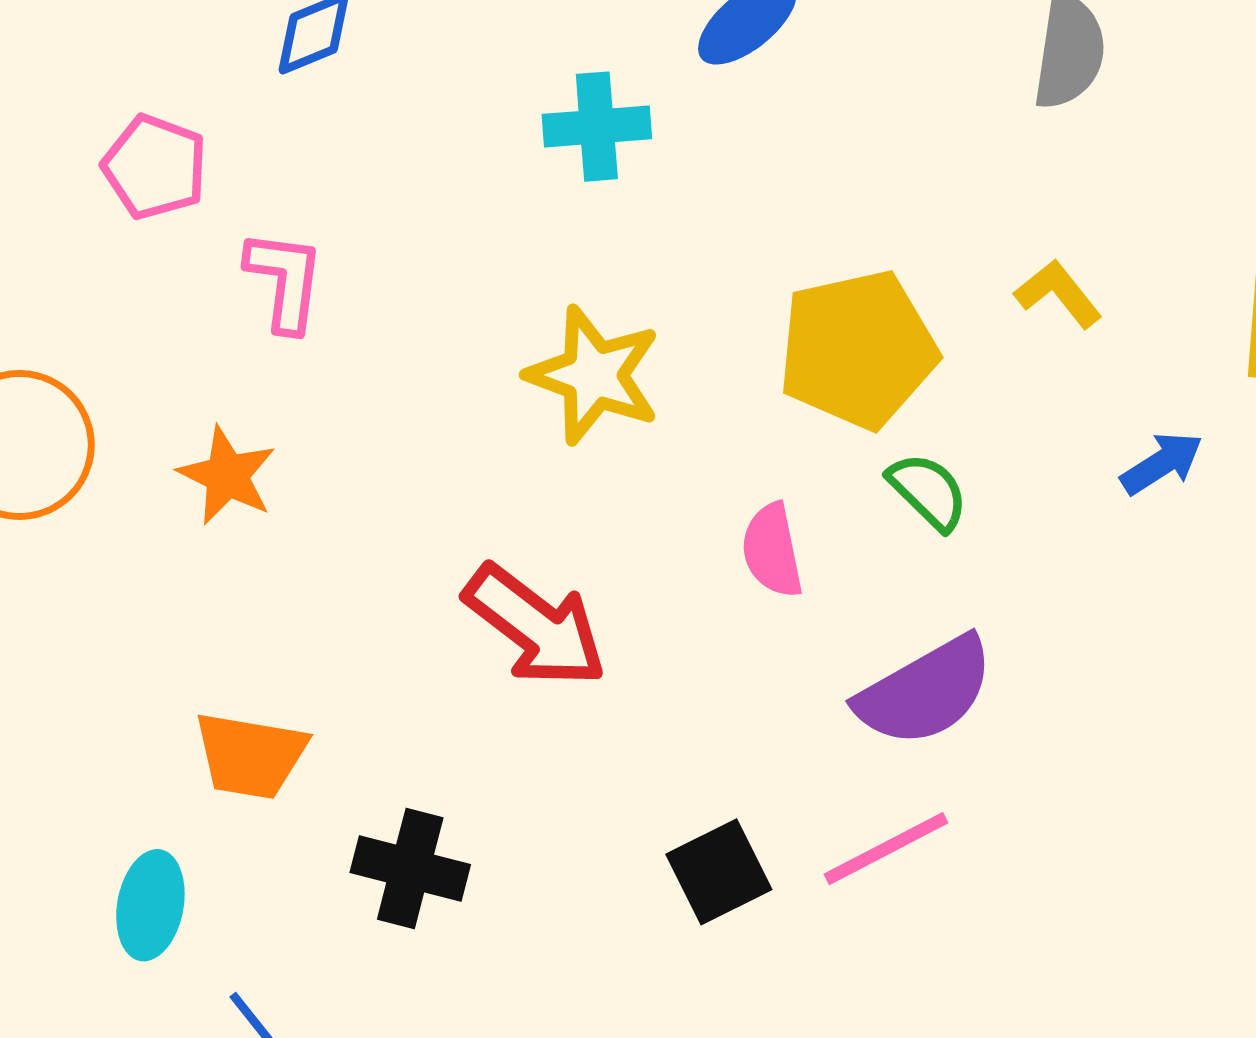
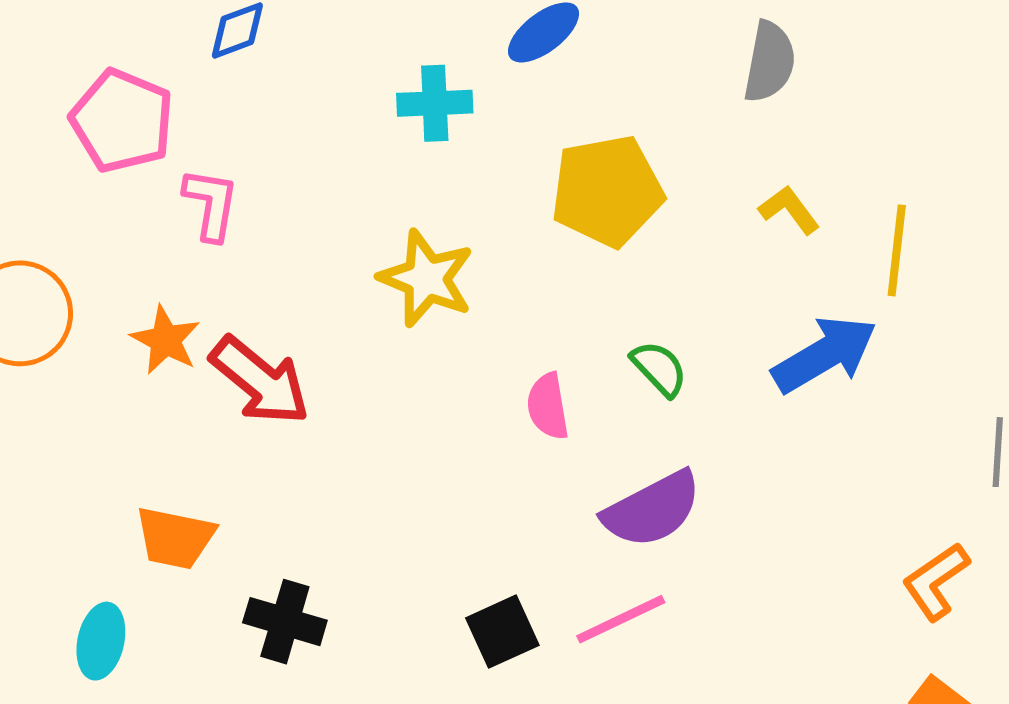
pink pentagon: (155, 167) -> (122, 121), size x1.4
yellow L-shape: (1058, 294) -> (789, 210), moved
yellow pentagon: (858, 349) -> (607, 191), moved
blue arrow: (1162, 463) -> (825, 354), size x1.8
red arrow: (535, 626) -> (260, 381), moved

